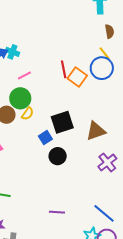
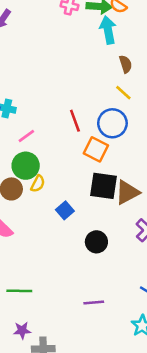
blue circle: (102, 68) -> (112, 123), moved
orange square: (77, 77) -> (96, 149), moved
black square: (62, 122) -> (104, 186), moved, turned 35
black circle: (58, 156) -> (96, 242), moved

